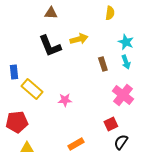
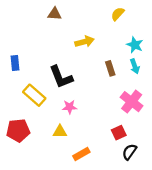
yellow semicircle: (110, 13) -> (118, 14), turned -144
black L-shape: (50, 46) -> (61, 77), moved
blue rectangle: (14, 72) -> (15, 63), moved
yellow triangle: (27, 148) -> (60, 132), moved

